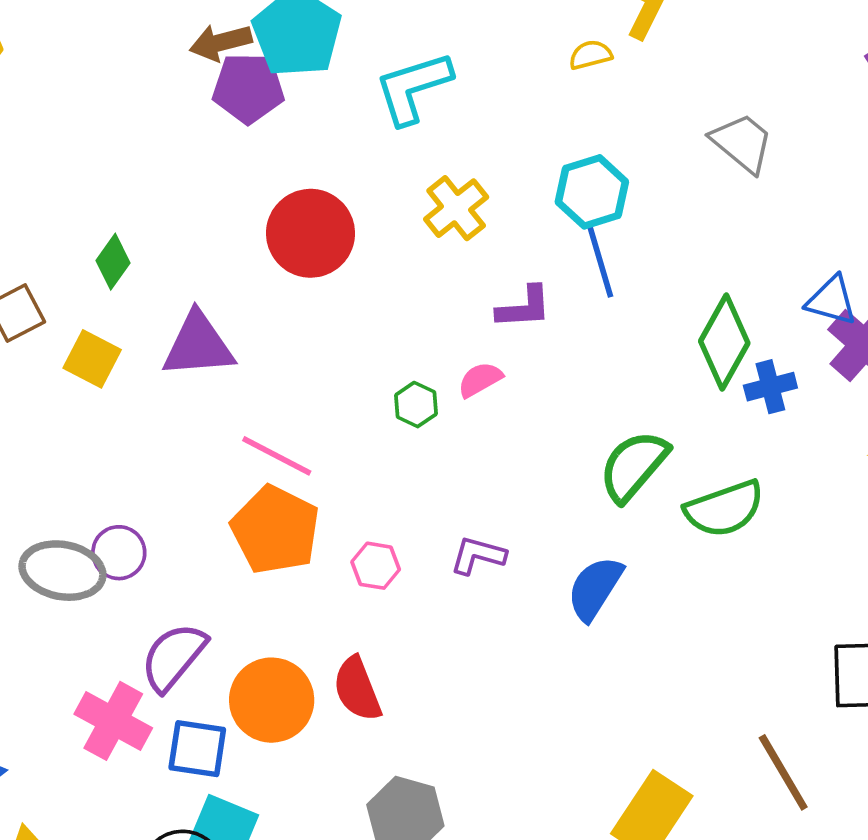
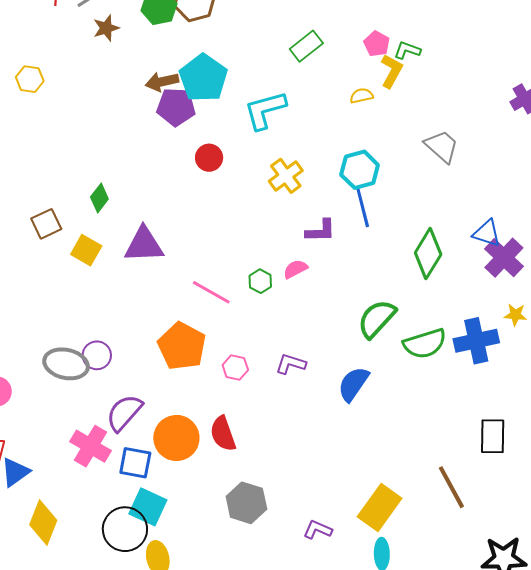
red circle: (310, 233) -> (209, 158), moved, size x0.6
blue cross: (770, 387) -> (476, 341), moved, size x1.6
pink line: (277, 456) -> (211, 292), moved

